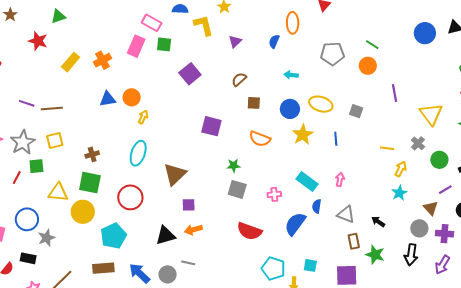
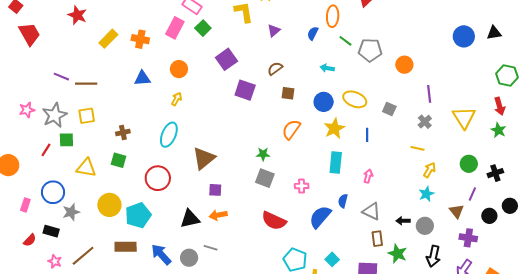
green square: (164, 44) -> (203, 28), turned 35
green line: (372, 45) -> (345, 41), moved
orange cross: (103, 60) -> (140, 39), turned 36
orange circle: (132, 97) -> (179, 69), moved
purple square: (211, 126) -> (245, 90), moved
orange semicircle: (260, 139) -> (291, 129), turned 100
gray cross: (418, 143) -> (425, 122), moved
cyan rectangle: (307, 181) -> (336, 163), moved, turned 55
green square: (90, 183) -> (119, 160), size x0.7
purple line: (445, 190) -> (472, 194), turned -40
yellow circle: (83, 212) -> (109, 205), moved
black arrow: (378, 222) -> (403, 221), turned -40
gray circle: (419, 228) -> (425, 226), moved
cyan square: (310, 265) -> (332, 259), turned 32

